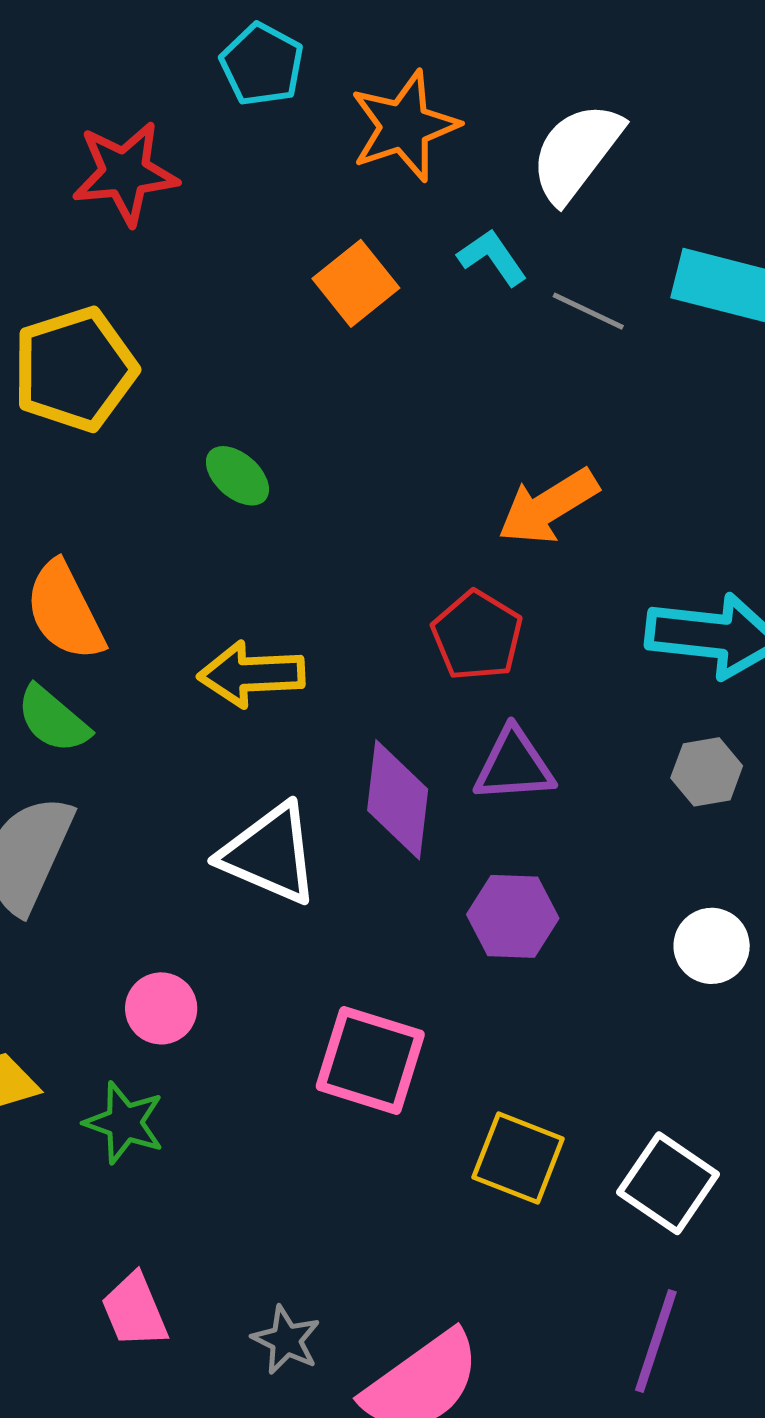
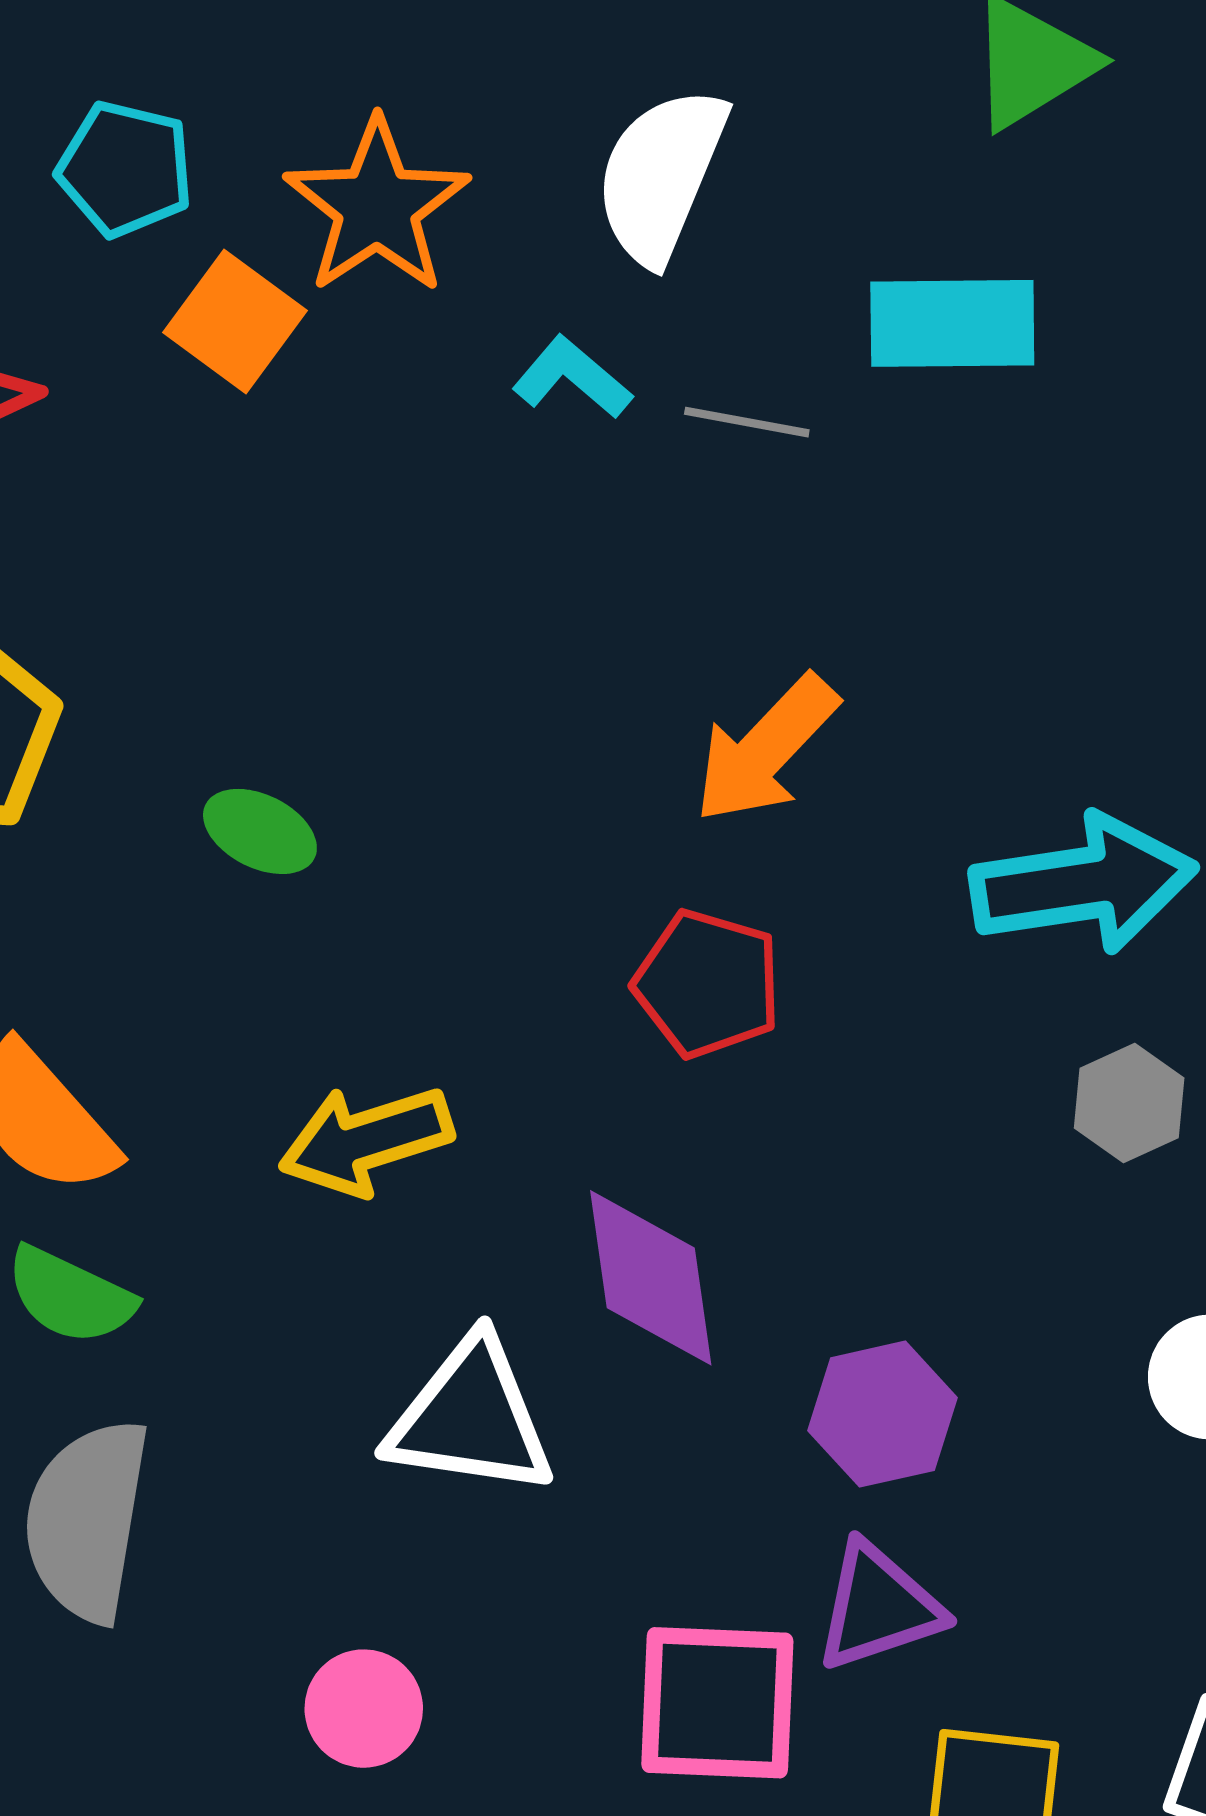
orange square: (356, 283) -> (235, 321), moved
purple triangle: (514, 765) -> (878, 1607), moved

